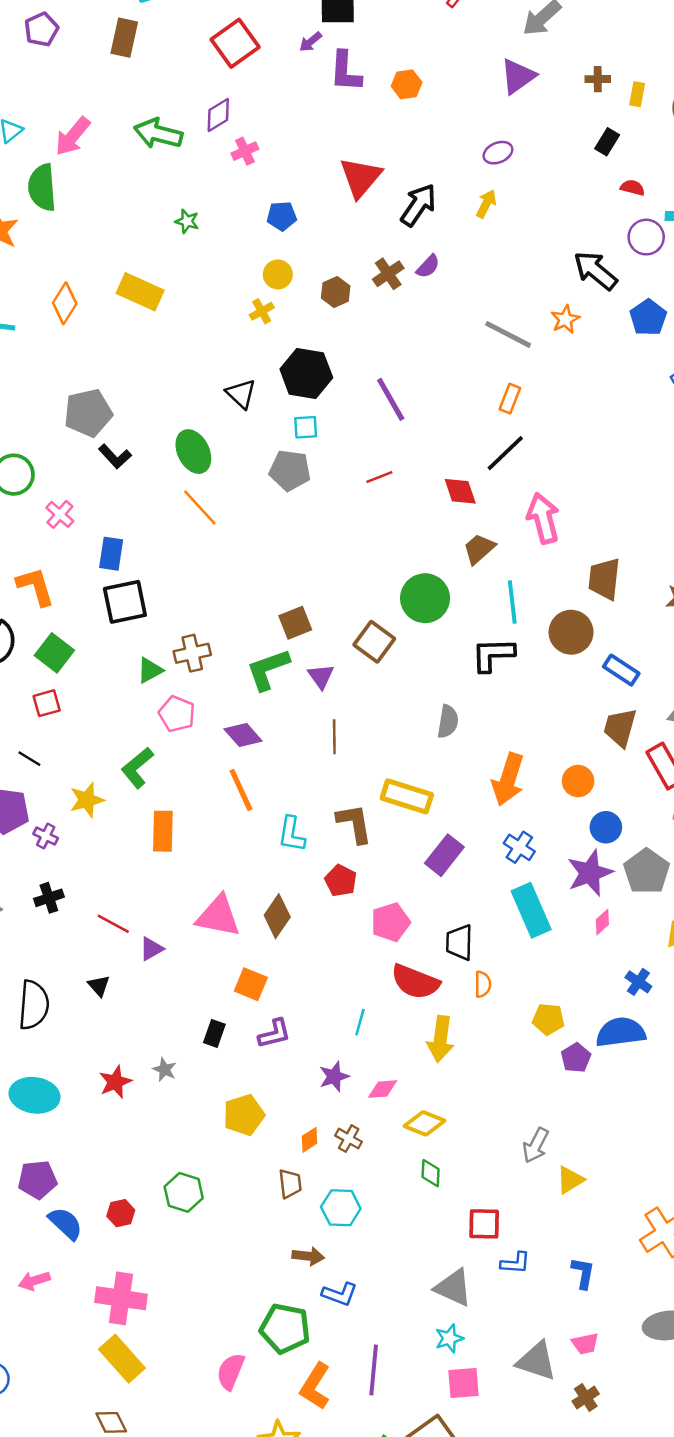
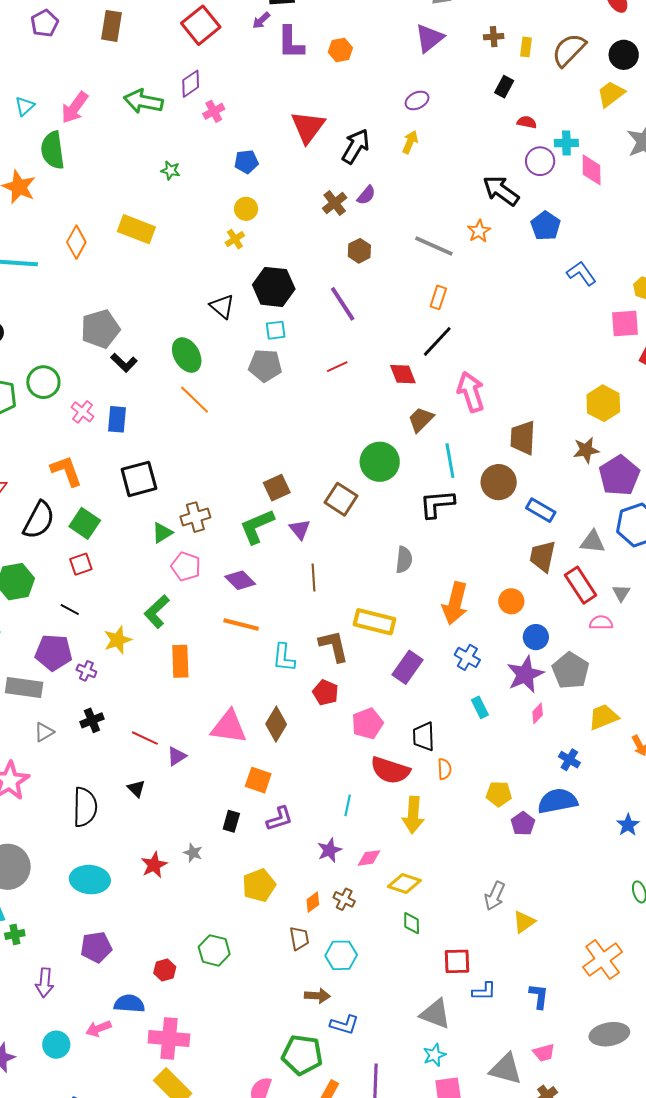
brown hexagon: (336, 292) -> (359, 251), moved
blue rectangle: (111, 554) -> (117, 419), moved
orange line: (241, 790) -> (241, 624), turned -48
cyan rectangle: (531, 910) -> (480, 707), size x0.5
blue semicircle: (66, 1223) -> (129, 1004), moved, turned -36

